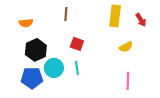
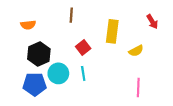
yellow rectangle: (115, 16) -> (112, 31), moved
red square: (77, 44) -> (83, 48), turned 32

